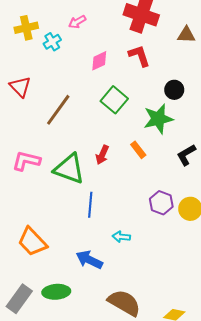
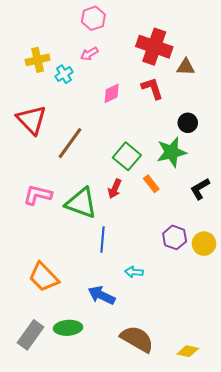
brown triangle: (186, 35) -> (186, 67), moved
red triangle: (20, 87) -> (31, 120), size x1.4
green square: (114, 100) -> (127, 156), moved

